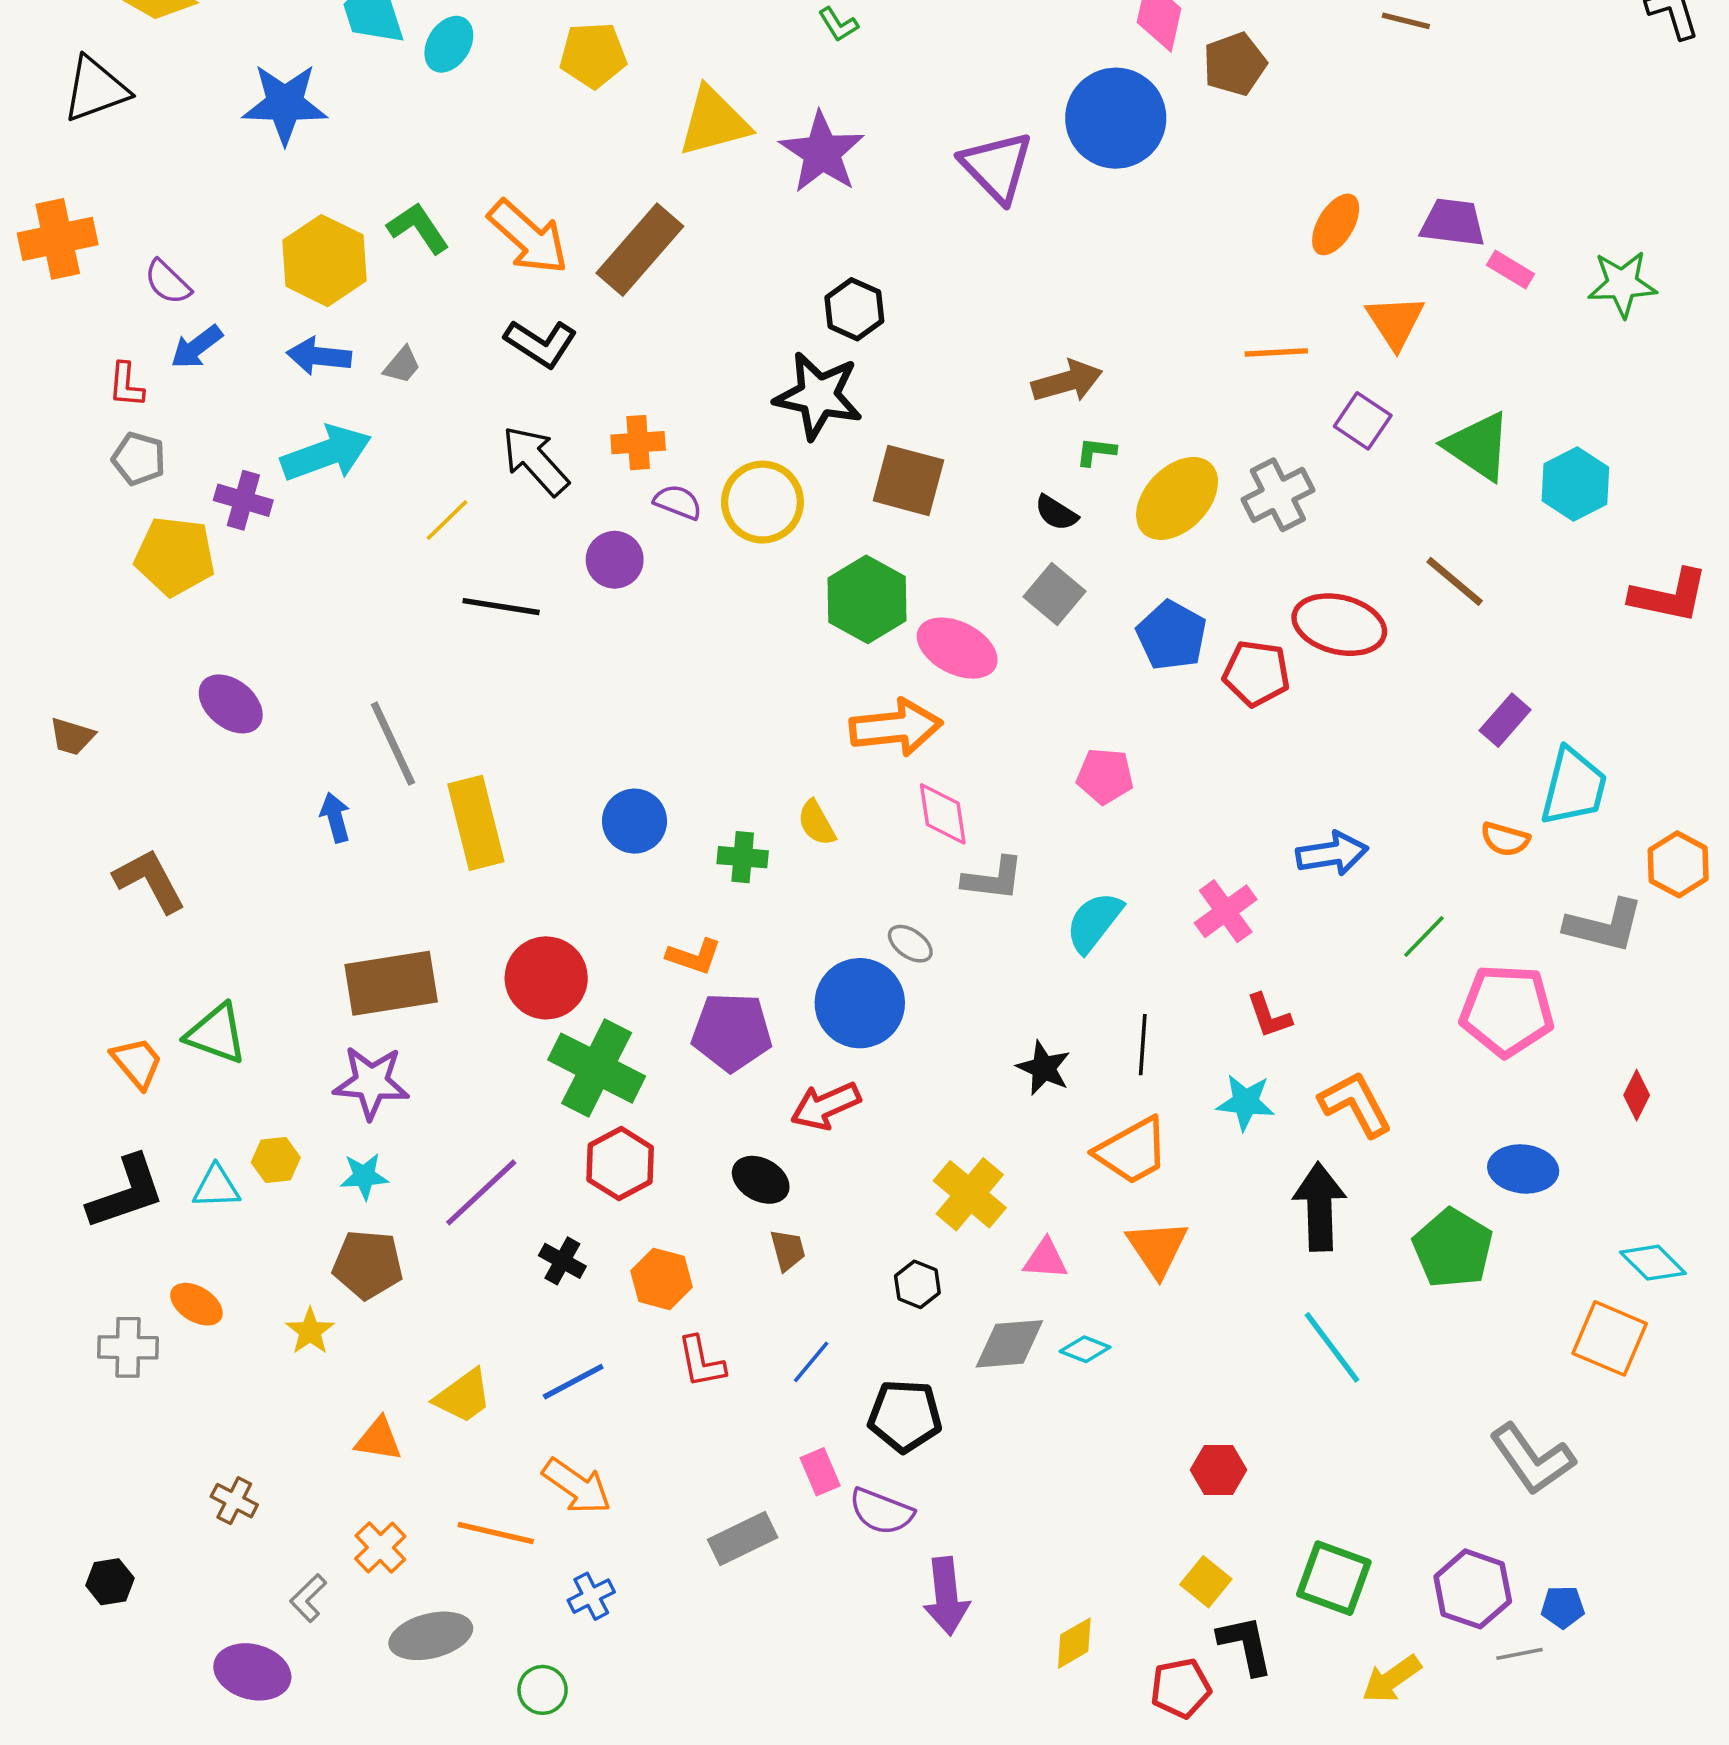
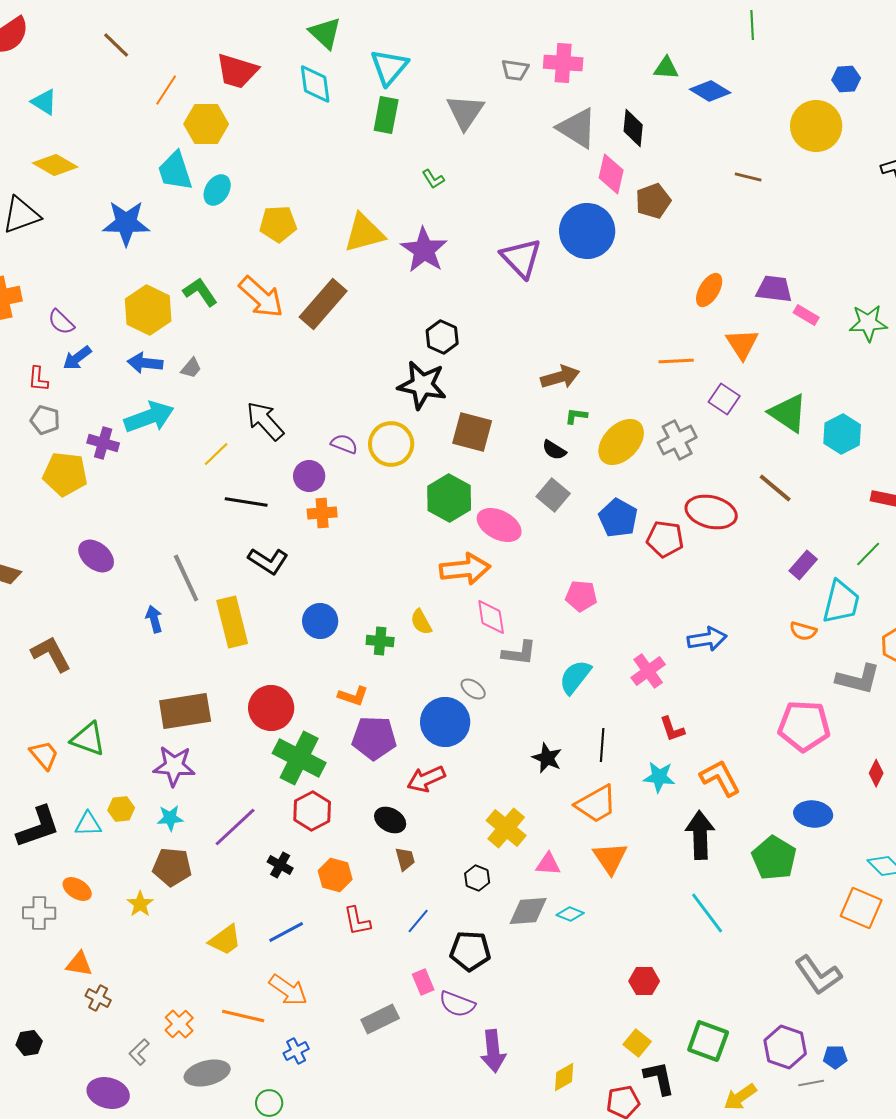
yellow pentagon: (593, 55) -> (278, 224), moved
black L-shape: (541, 343) -> (268, 561), moved
orange cross: (638, 443) -> (322, 513), moved
green line: (1424, 936) -> (868, 554), moved
orange triangle: (379, 1439) -> (79, 964), moved

